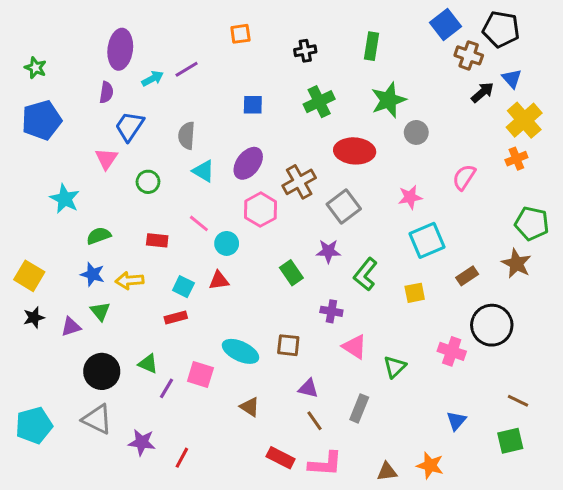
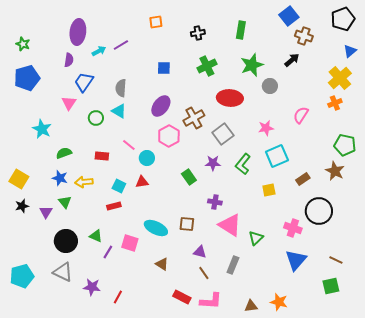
black pentagon: (501, 29) -> (343, 19), moved, turned -30
blue triangle: (512, 79) -> (350, 51), moved, turned 32
black arrow: (483, 92) -> (292, 60), moved
cyan triangle: (203, 171) -> (119, 111), moved
green L-shape: (365, 274) -> (243, 164), moved
purple triangle: (71, 327) -> (46, 212), turned -40
pink triangle: (355, 347) -> (230, 225), size x1.4
blue triangle: (456, 421) -> (296, 260), moved, size x1.6

